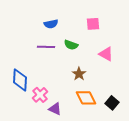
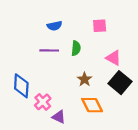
green semicircle: (71, 45) -> (76, 48), turned -104
black square: (112, 103) -> (120, 83), moved, size x1.5

